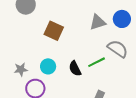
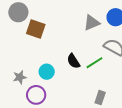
brown square: (54, 31) -> (36, 29), moved
black semicircle: (75, 69) -> (73, 61), moved

